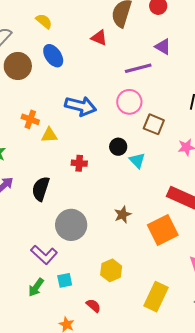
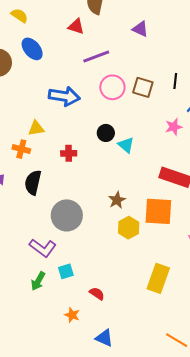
purple line: (138, 68) -> (96, 57), moved
orange cross: (30, 119) -> (21, 149), moved
brown square: (154, 124) -> (143, 87), moved
orange square: (163, 230) -> (158, 211), turned 36
yellow hexagon: (111, 270) -> (129, 228), moved

